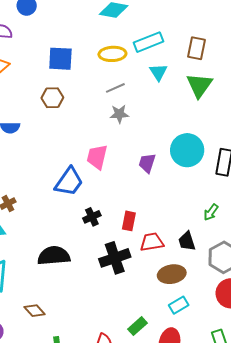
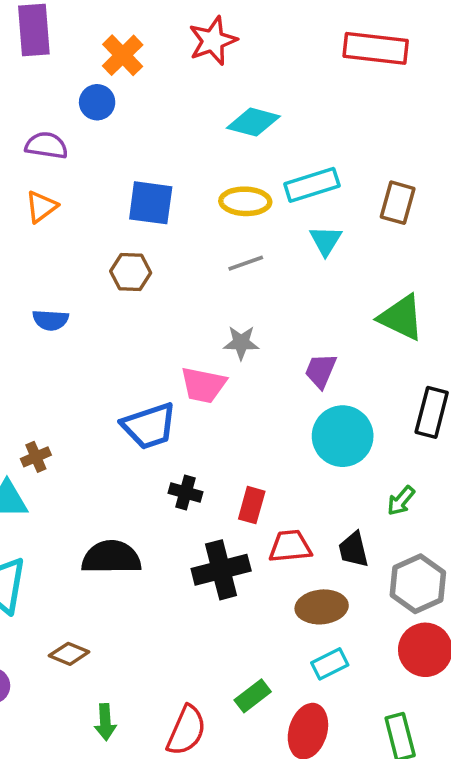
green triangle: (199, 85) -> (401, 317), moved, turned -44
gray star: (119, 114) -> (241, 343), moved
cyan circle: (187, 150) -> (343, 436), moved
pink trapezoid: (97, 157) -> (203, 385), turned -96
purple trapezoid: (147, 163) -> (321, 371), moved
blue trapezoid: (69, 182) -> (149, 426), turned 32
black cross: (92, 217) -> (186, 492), turned 36
brown diamond: (35, 311) -> (69, 654), turned -30

